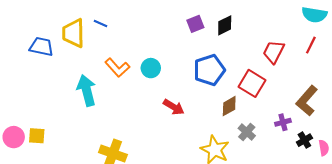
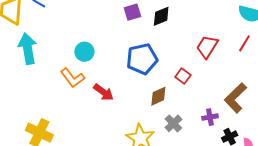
orange L-shape: (117, 68) -> (72, 78), moved
red square: (252, 83) -> (183, 76), size x0.6
cyan arrow: (87, 90) -> (28, 49), moved

